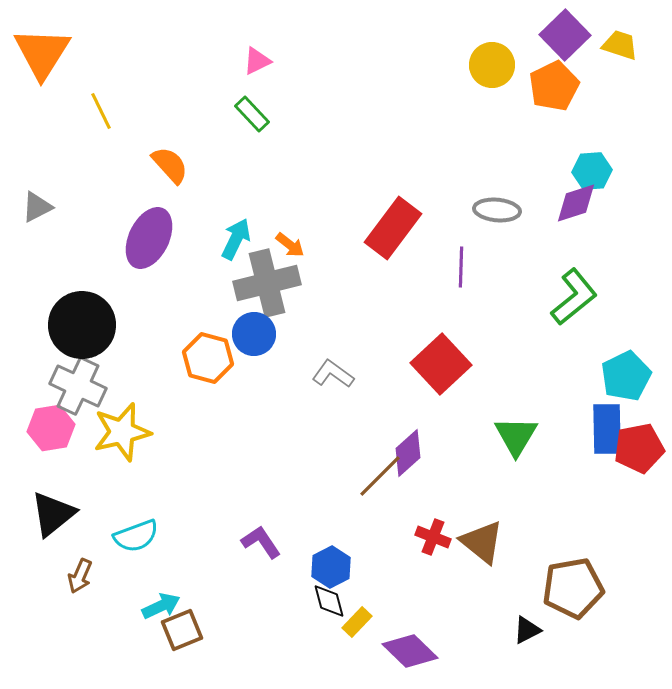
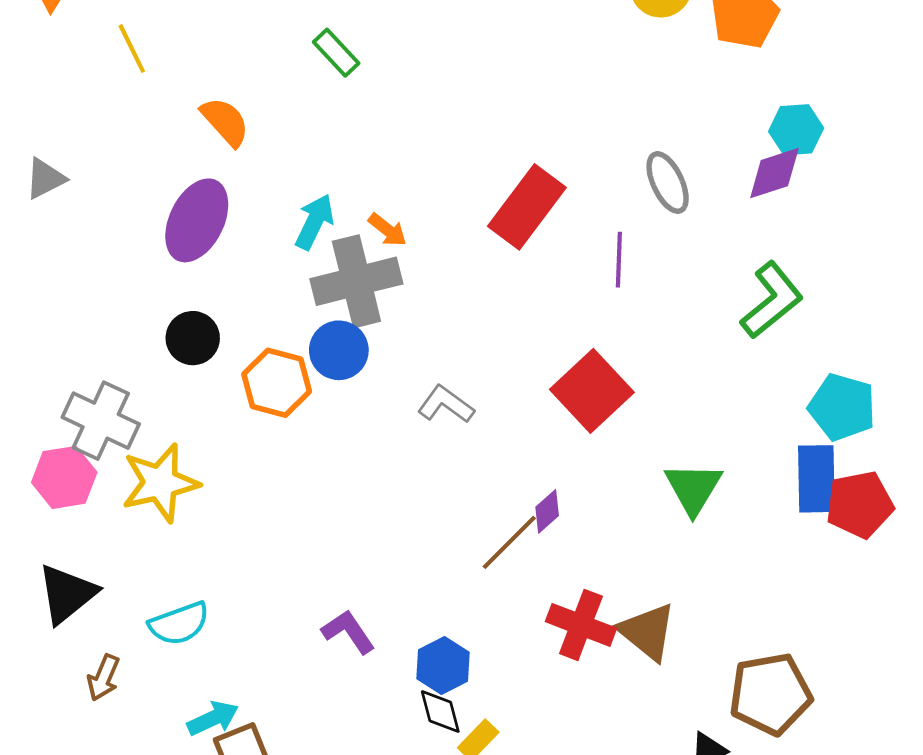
gray ellipse: (497, 210) -> (668, 183), turned 60
black circle: (82, 325) -> (193, 338), moved, size x0.6
cyan pentagon: (626, 376) -> (842, 407), turned -30
purple diamond: (408, 453) -> (547, 511), size x0.7
red cross: (433, 537) -> (581, 625), size x1.4

